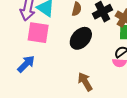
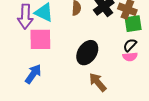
black ellipse: (81, 38) -> (87, 53), moved

